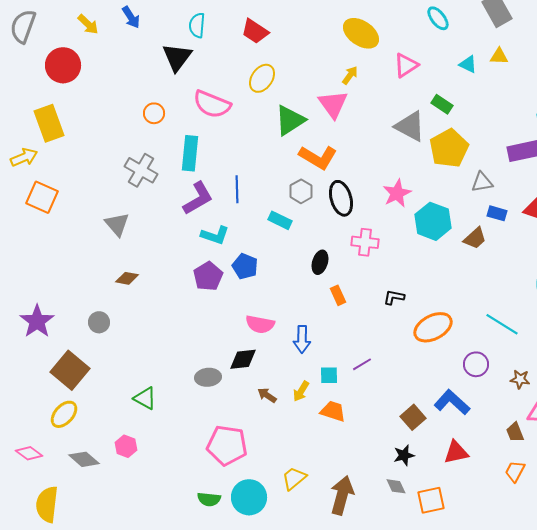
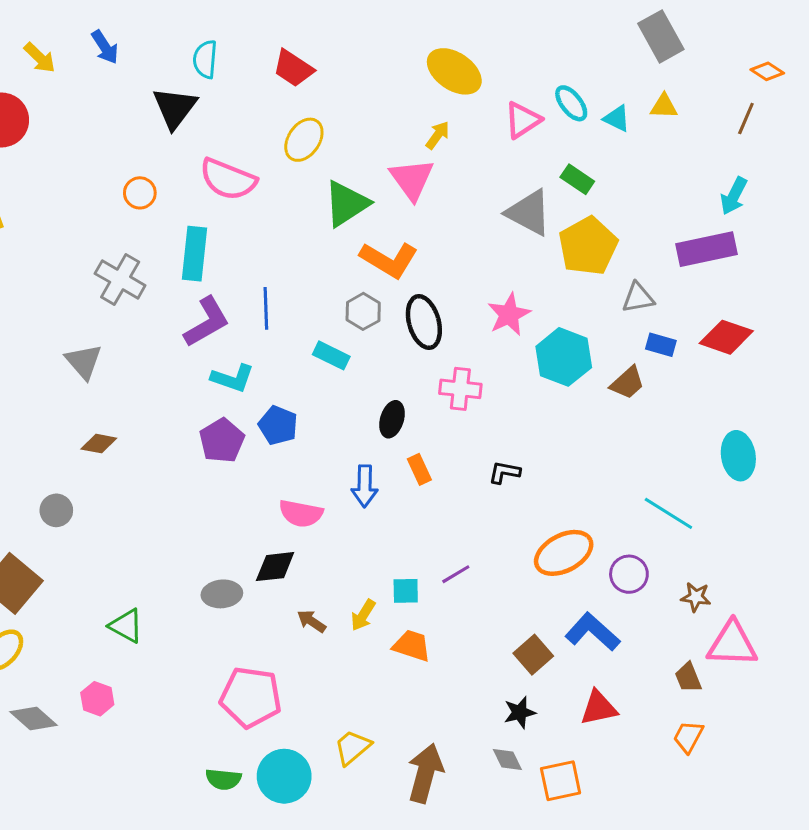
cyan ellipse: (438, 18) -> (571, 103), moved
orange ellipse: (433, 327) -> (564, 553), moved
blue arrow: (302, 339) -> (365, 486), moved

